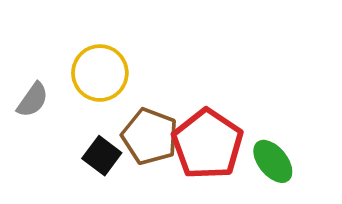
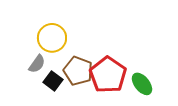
gray semicircle: (33, 100) -> (37, 64), moved

